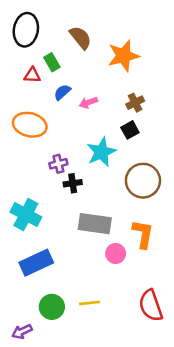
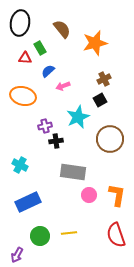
pink arrow: (88, 103) -> (63, 86), moved
cyan cross: (26, 214) -> (20, 165), size x0.7
orange L-shape: (143, 234) -> (117, 195), moved
purple arrow: (22, 332) -> (17, 255), turned -35

